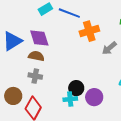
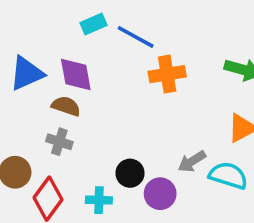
gray arrow: (109, 48) -> (192, 161), moved
cyan cross: (70, 99) -> (99, 200), moved

